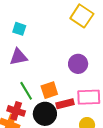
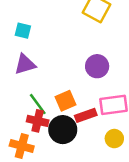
red cross: (16, 111) -> (38, 121), moved

